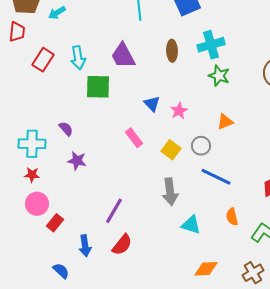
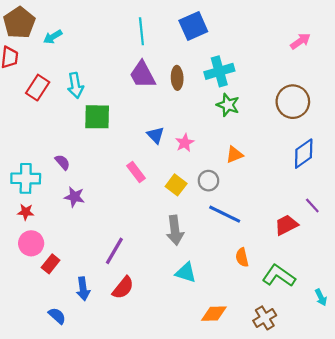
purple trapezoid: (123, 56) -> (143, 75), moved
cyan triangle: (191, 225) -> (186, 273), moved

